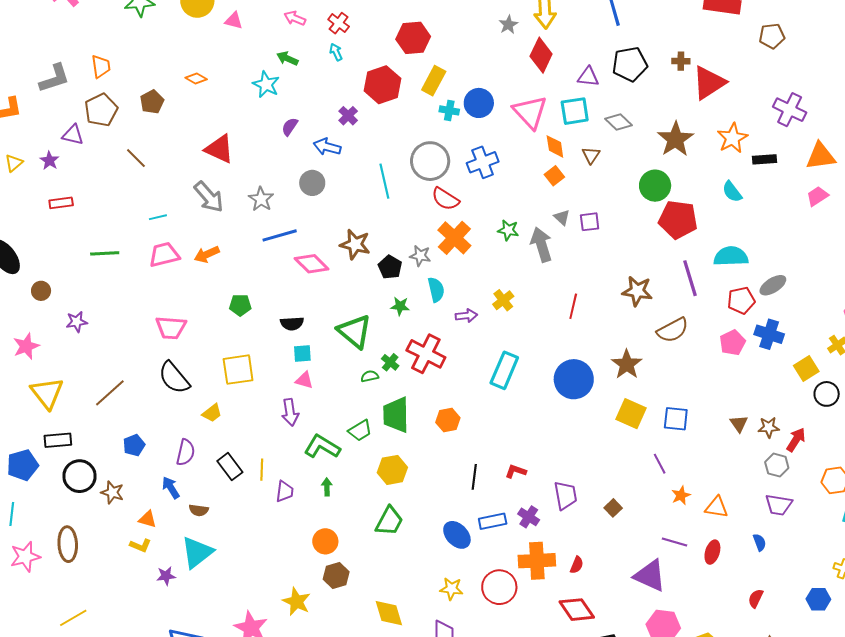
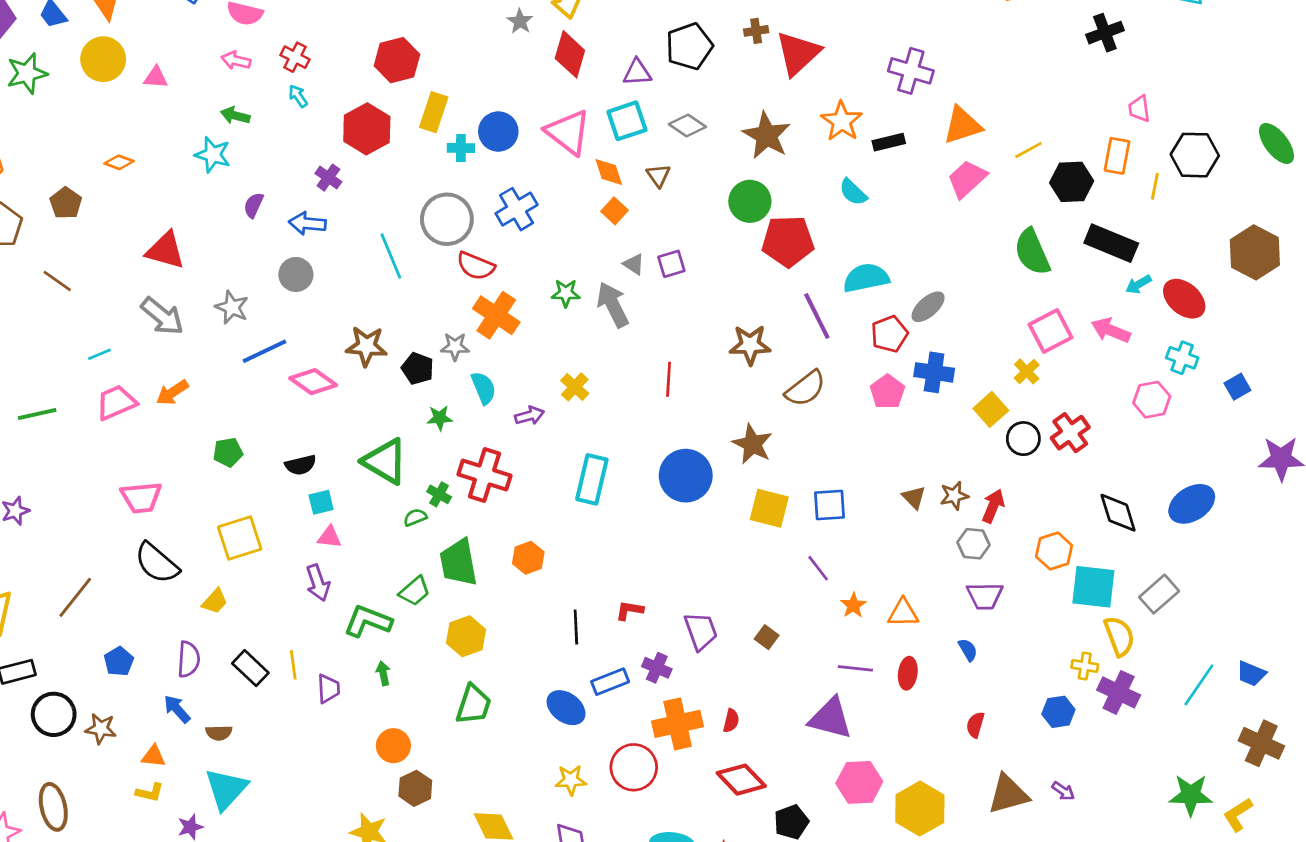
pink trapezoid: (817, 196) -> (967, 179), size x1.4

